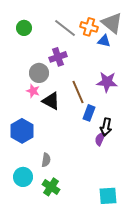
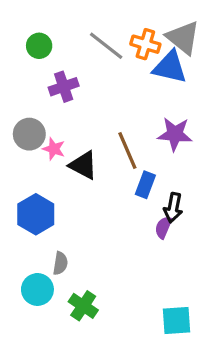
blue triangle: (104, 41) -> (170, 67), size x1.6
purple cross: (58, 57) -> (64, 87), moved
gray circle: (39, 73) -> (29, 134), moved
gray semicircle: (46, 160) -> (60, 263), moved

